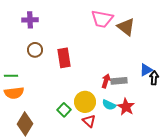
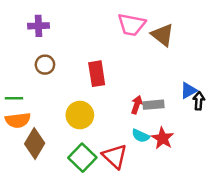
red rectangle: (64, 58) -> (97, 74), moved
yellow circle: (85, 102) -> (80, 115), moved
green square: (64, 110) -> (82, 158), moved, size x1.5
red triangle: (89, 121) -> (115, 156), size x1.5
brown diamond: (25, 124) -> (35, 143), moved

